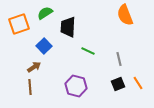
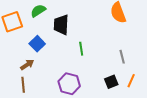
green line: (88, 51) -> (81, 49), turned 56
gray line: (119, 59) -> (122, 57), moved
orange line: (138, 83) -> (131, 81), turned 56

